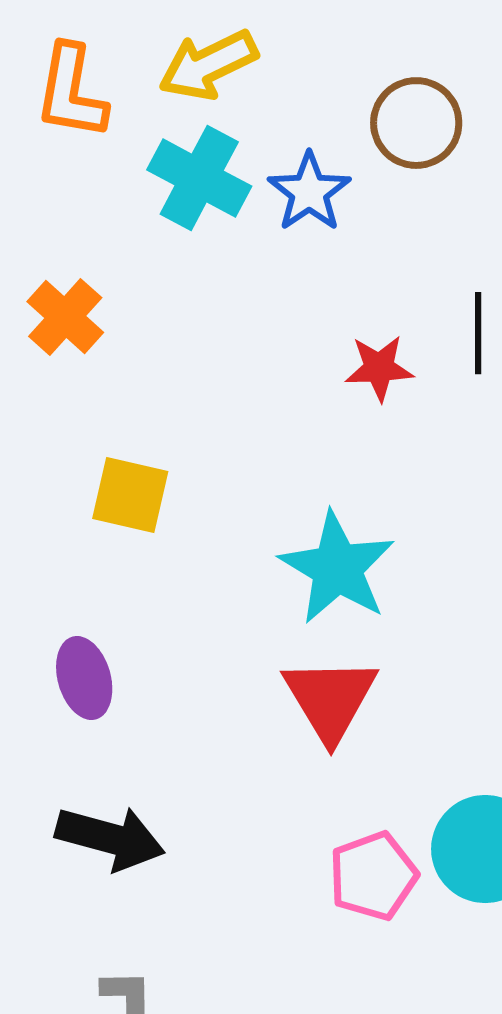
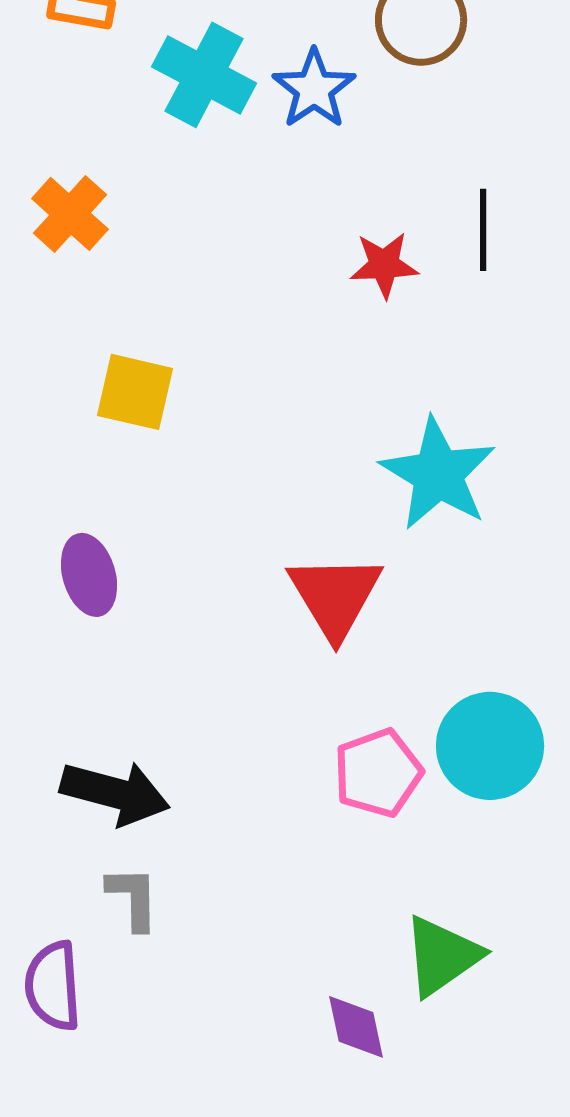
cyan star: (337, 568) -> (438, 474), moved
black arrow: (110, 838) -> (115, 793), moved

